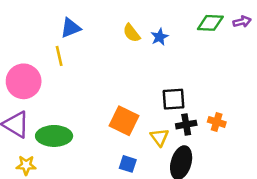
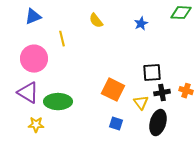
blue triangle: (71, 28) -> (33, 17), moved
yellow semicircle: (132, 33) -> (96, 21), moved

